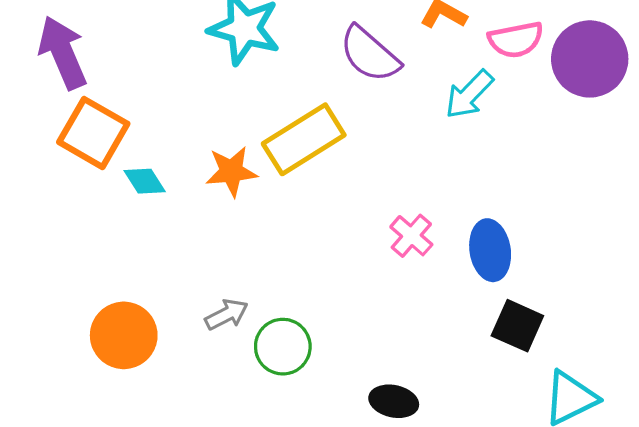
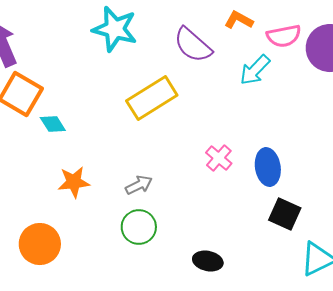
orange star: (231, 171) -> (74, 182), moved
gray arrow: (227, 314) -> (139, 185), moved
orange circle: (124, 335) -> (40, 244), moved

